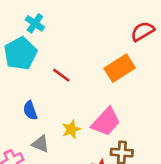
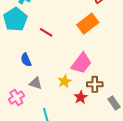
yellow star: (71, 129) -> (65, 81), moved

